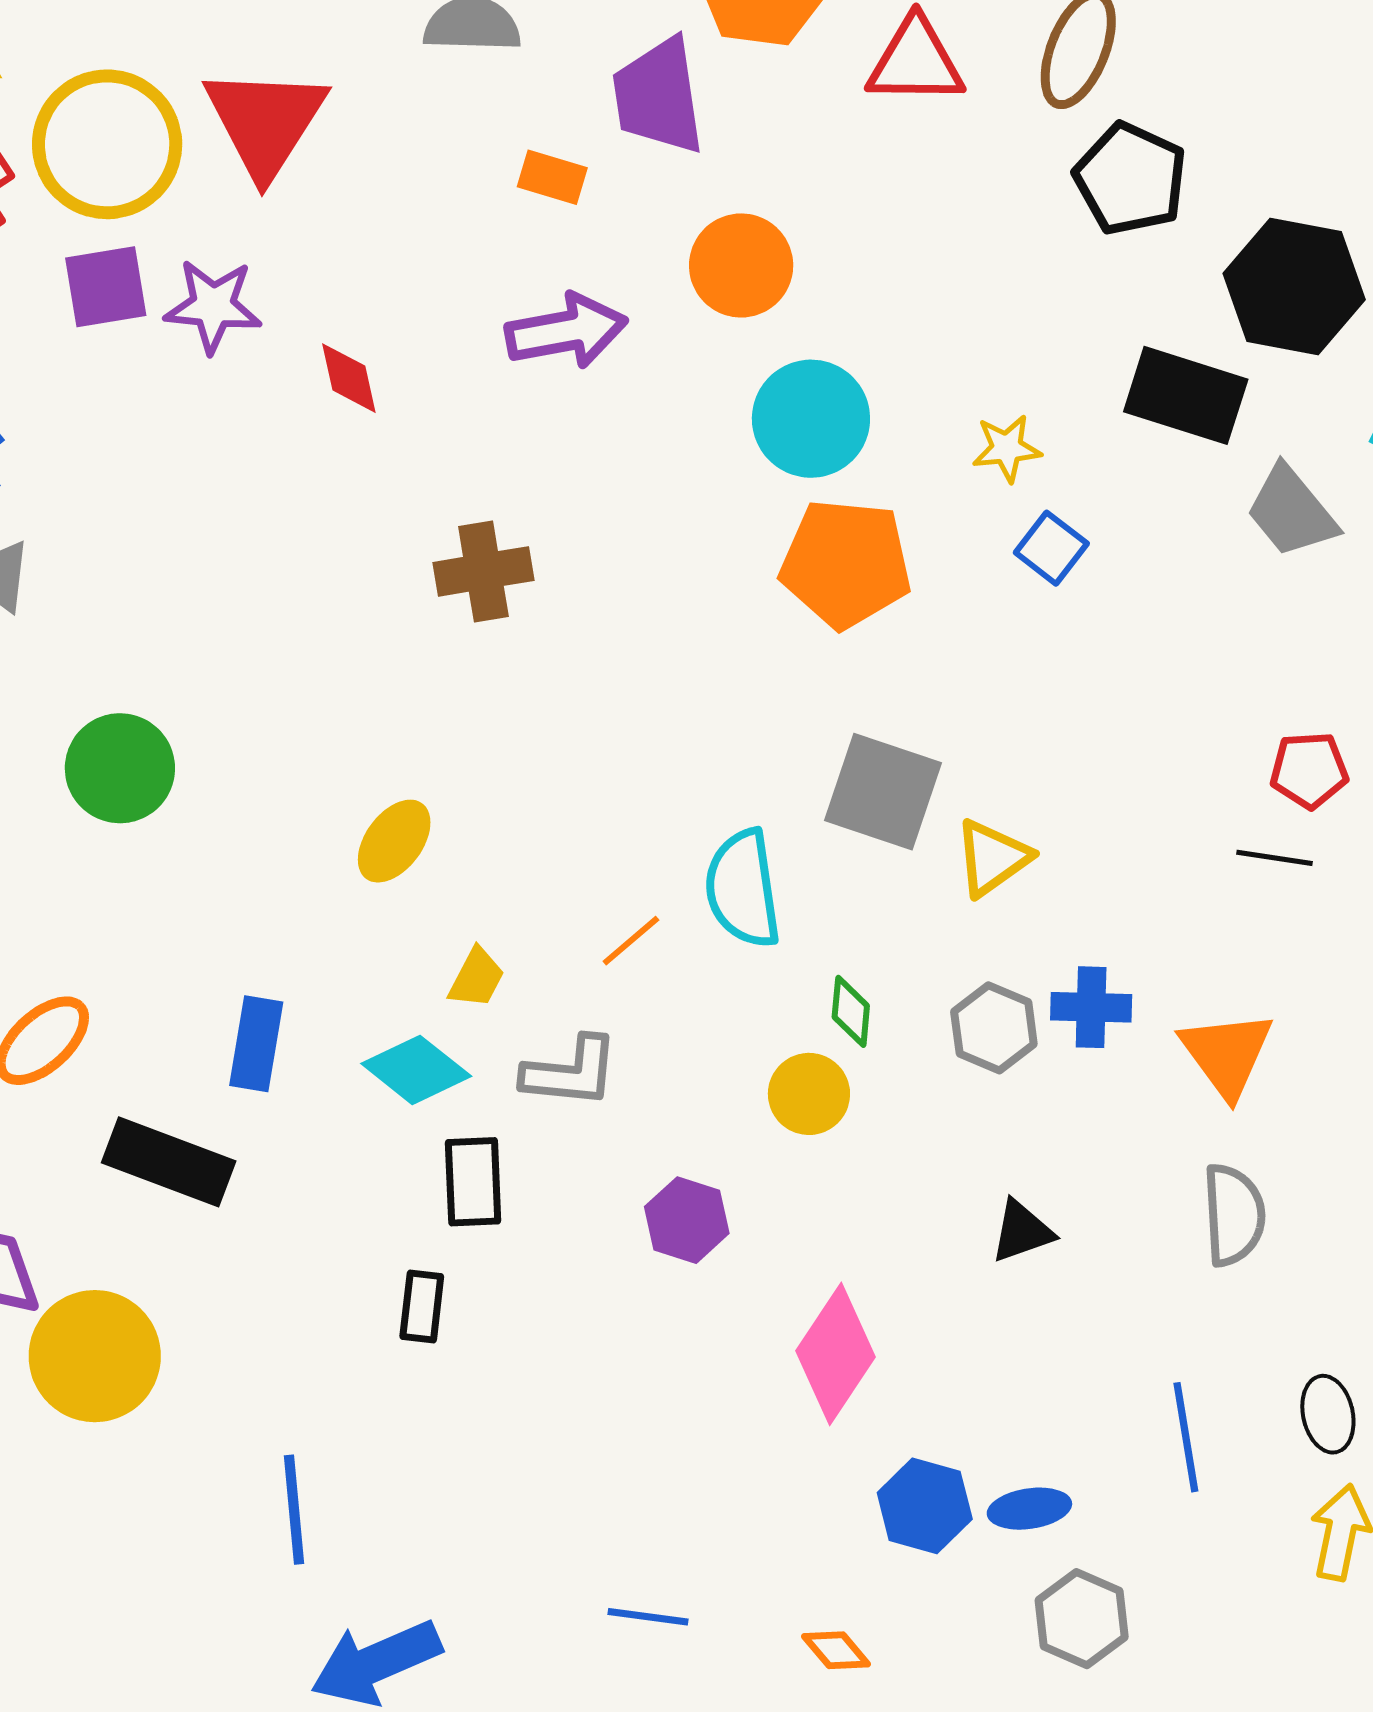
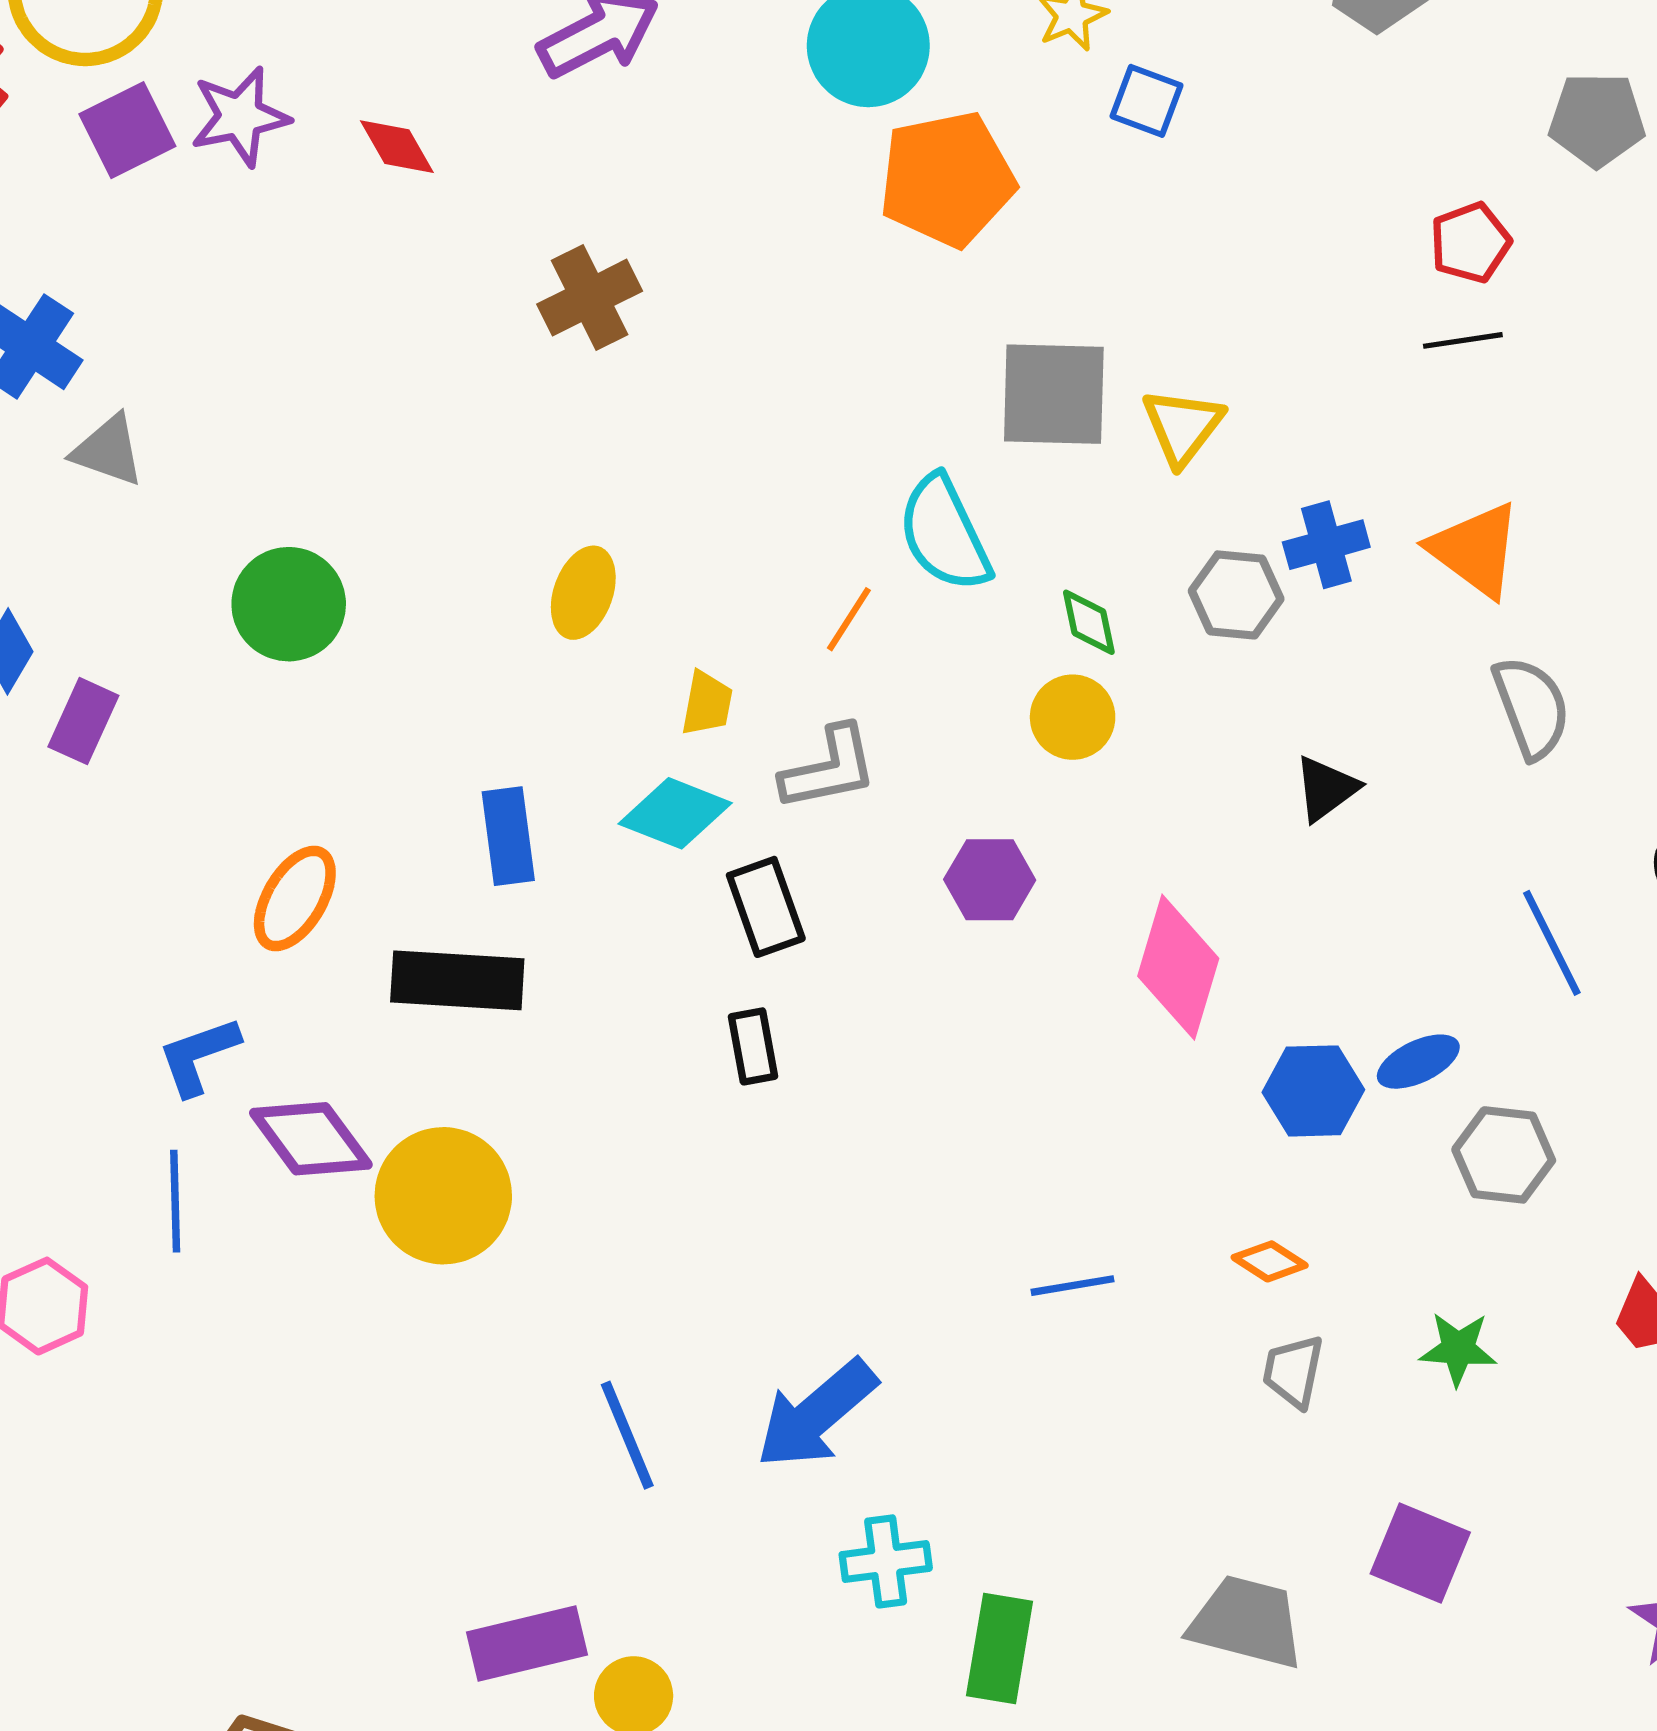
blue line: (294, 1510) -> (627, 1435), moved

